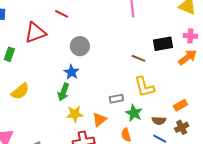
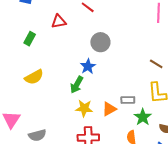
red triangle: (35, 33) -> (59, 21), size x0.7
orange triangle: (99, 120) -> (109, 109), moved

